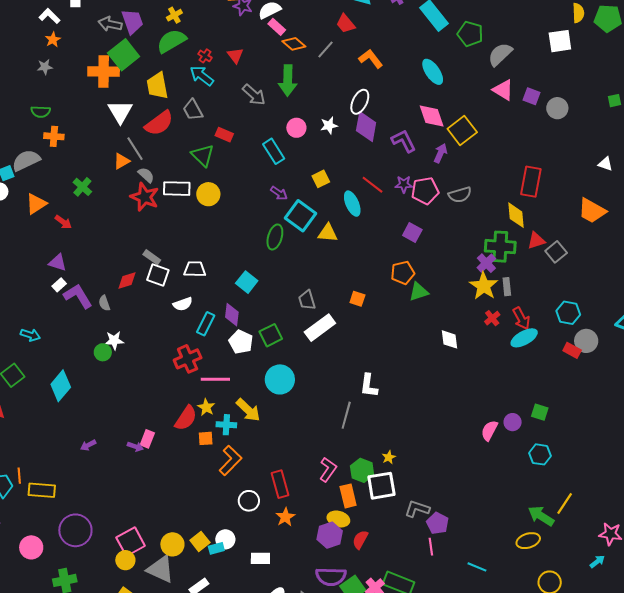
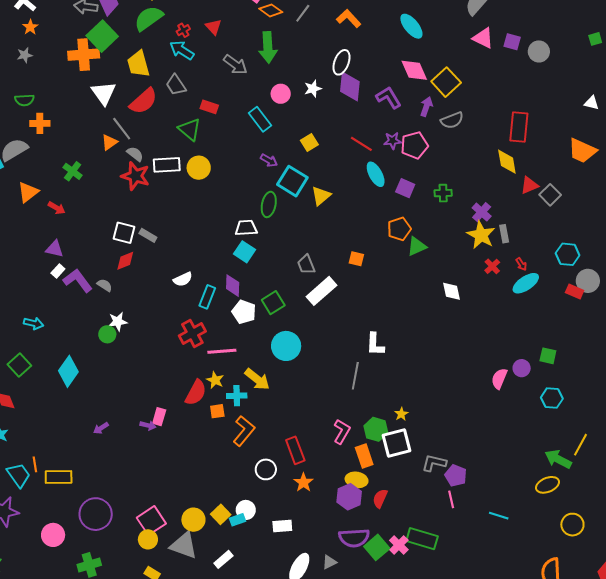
red cross: (205, 56) -> (183, 30), turned 32
gray semicircle: (460, 195) -> (452, 120), moved
cyan ellipse: (352, 204) -> (376, 174), moved
yellow triangle: (328, 233) -> (321, 196), turned -40
green cross: (500, 247) -> (443, 193), moved, size x0.6
white trapezoid: (195, 269) -> (246, 228), moved
white square: (158, 275) -> (124, 233), moved
gray semicircle: (104, 303) -> (105, 285), turned 147
red arrow: (521, 318) -> (521, 264), size x0.6

